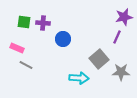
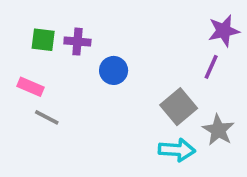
gray star: (121, 72) -> (218, 130), turned 30
cyan arrow: (79, 78) -> (177, 150), moved

